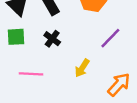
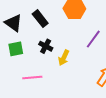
yellow arrow: (82, 68) -> (64, 58), moved

